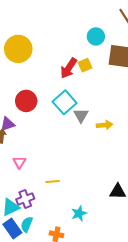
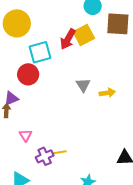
yellow square: (85, 65) -> (84, 35), size x1.5
cyan square: (65, 102) -> (40, 52), moved, turned 30
purple cross: (25, 199) -> (45, 156), moved

